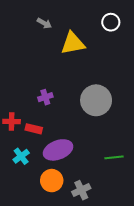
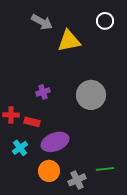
gray arrow: (44, 23) -> (42, 22), size x1.5
green line: (114, 157) -> (105, 169), moved

